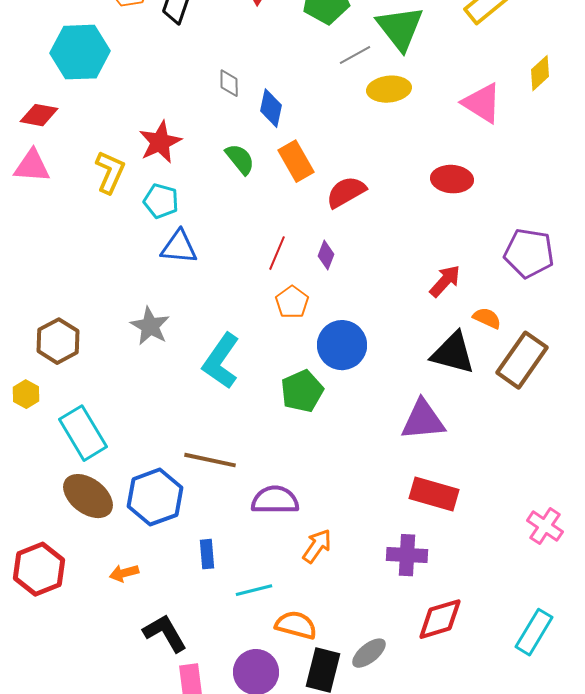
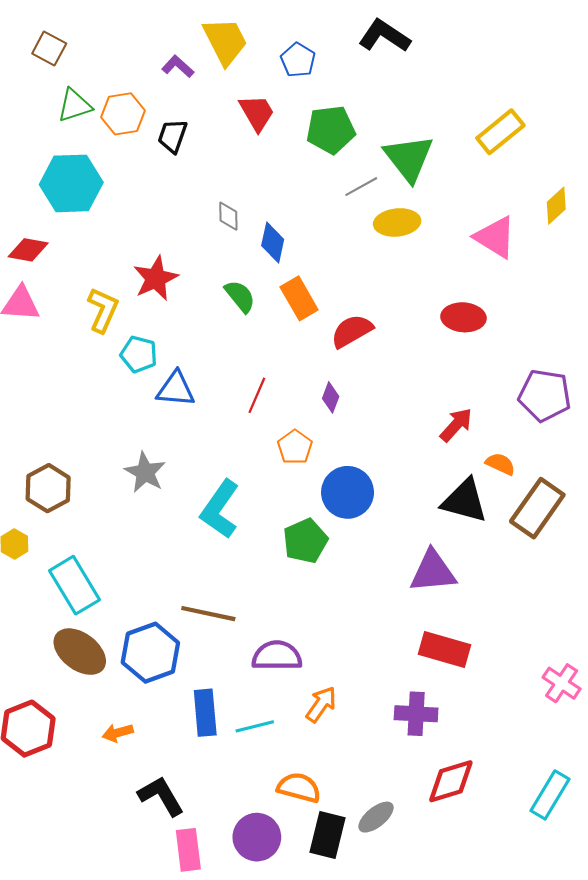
cyan pentagon: (161, 201) -> (139, 354), moved
red line: (277, 253) -> (257, 395), moved
blue rectangle: (207, 554) -> (205, 713), size x1.5
cyan line: (254, 590) -> (255, 726), moved

